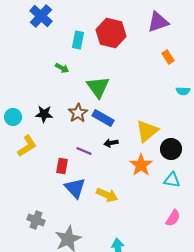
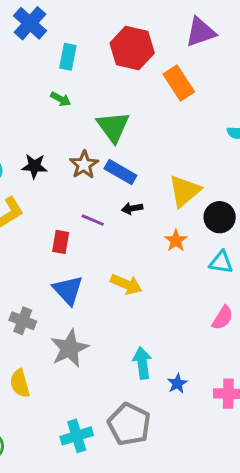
cyan rectangle: (78, 40) -> (68, 57), moved
orange rectangle: (168, 57) -> (179, 83), moved, size x1.6
orange star: (141, 165) -> (176, 241), size x0.7
blue triangle: (75, 188) -> (68, 290), moved

